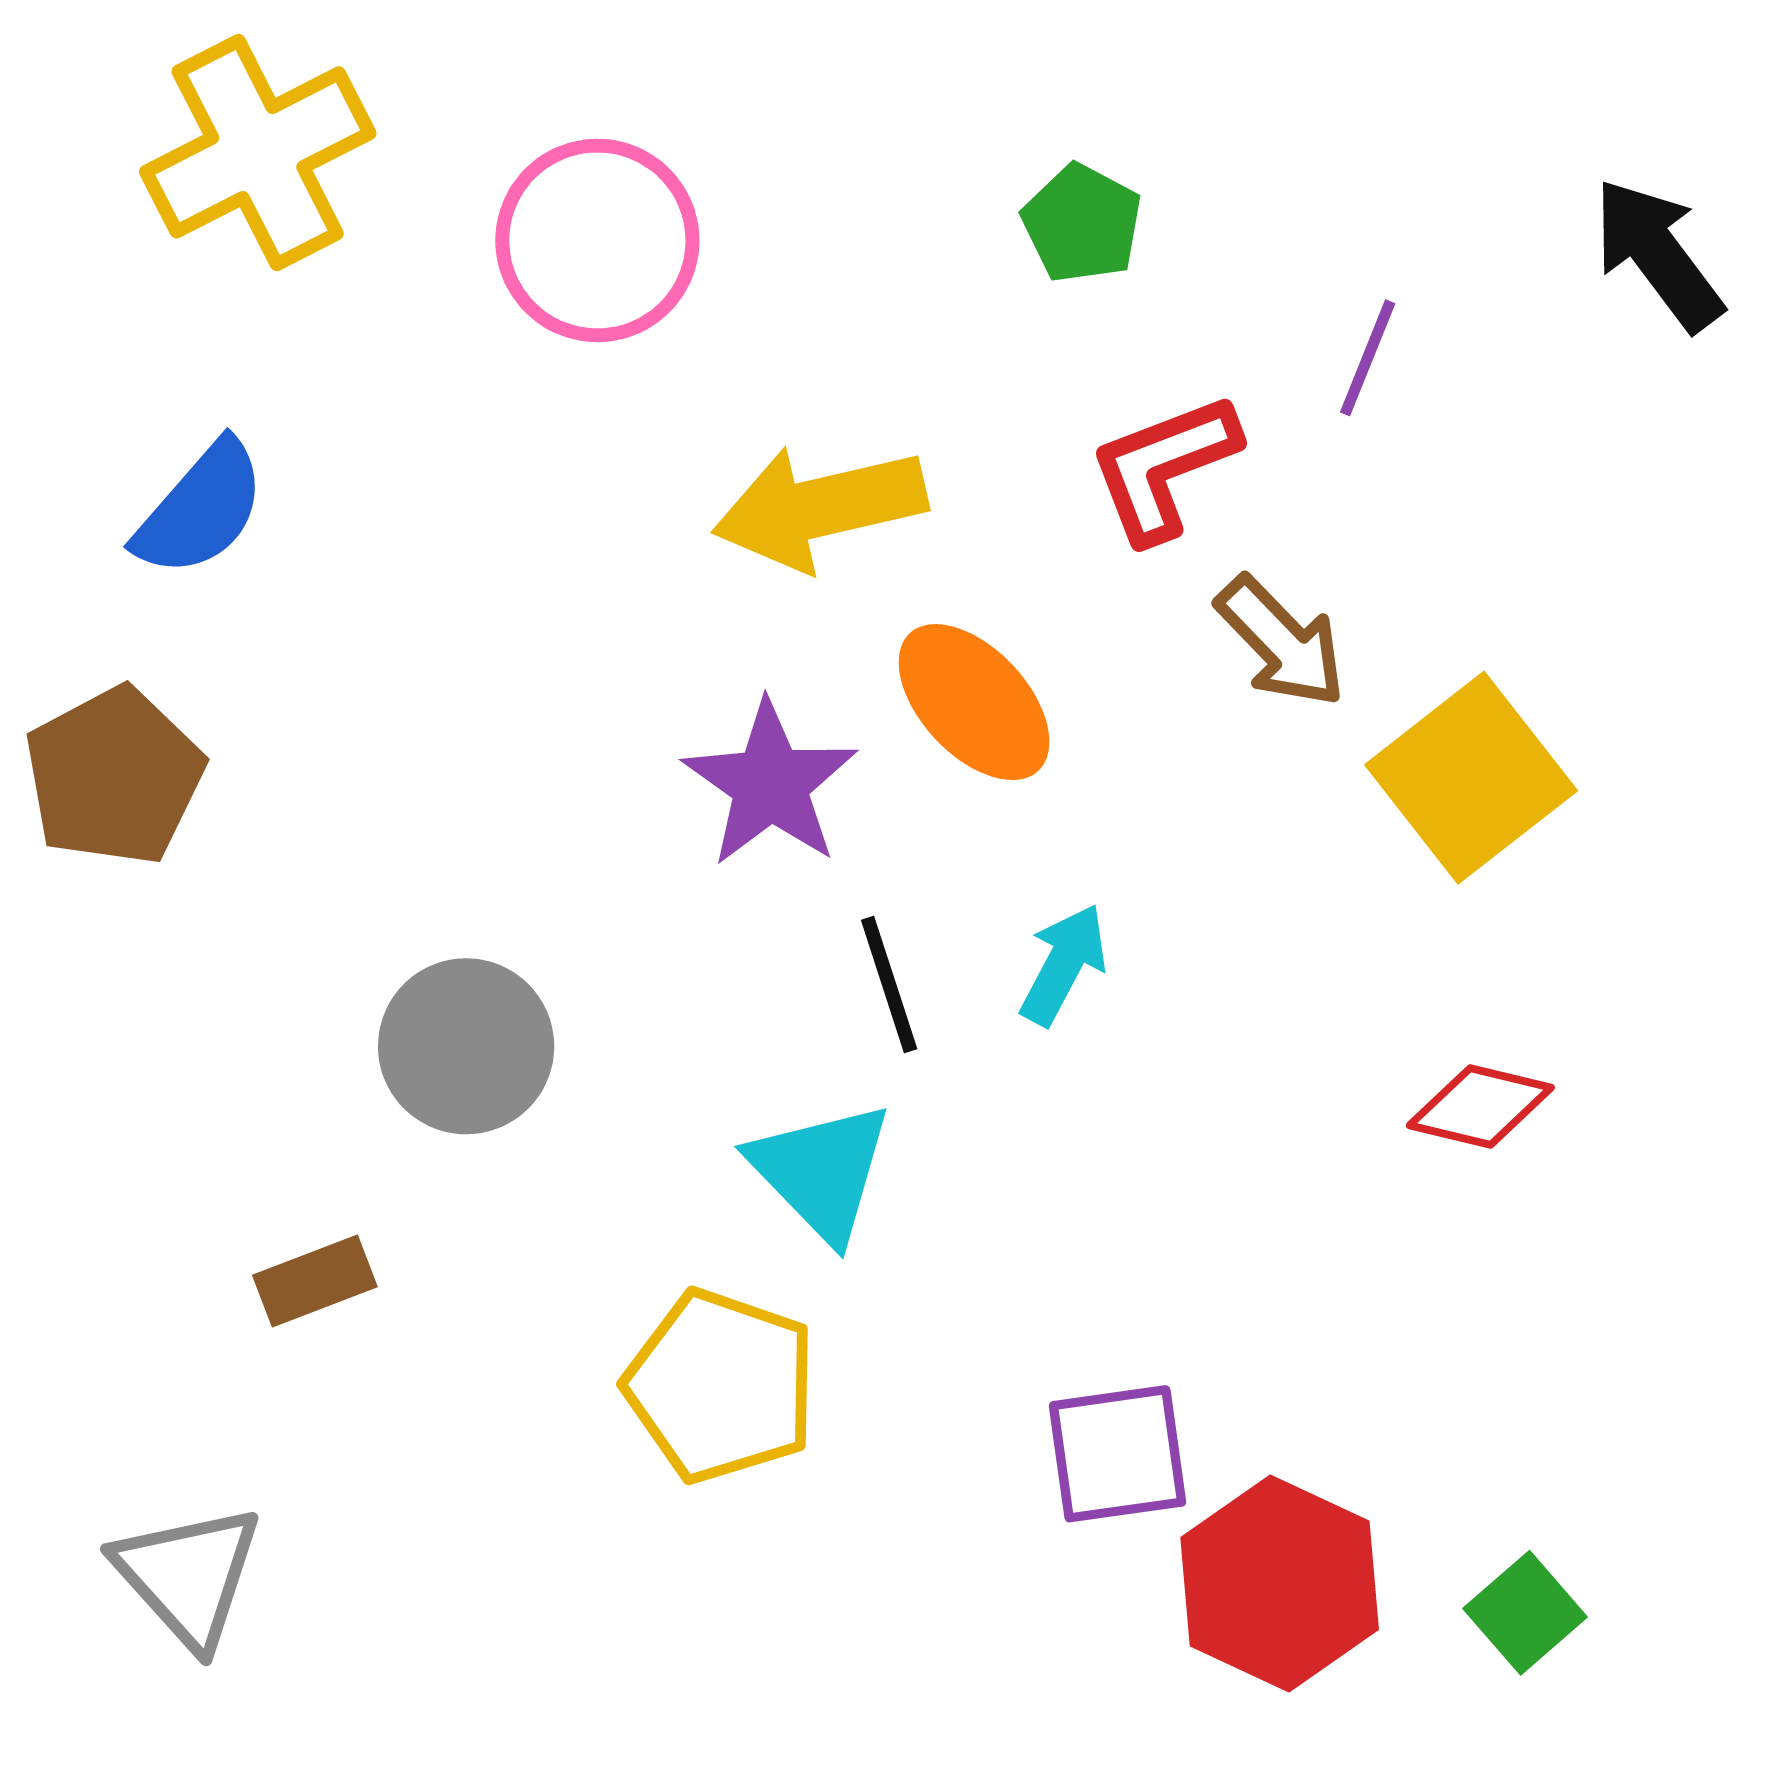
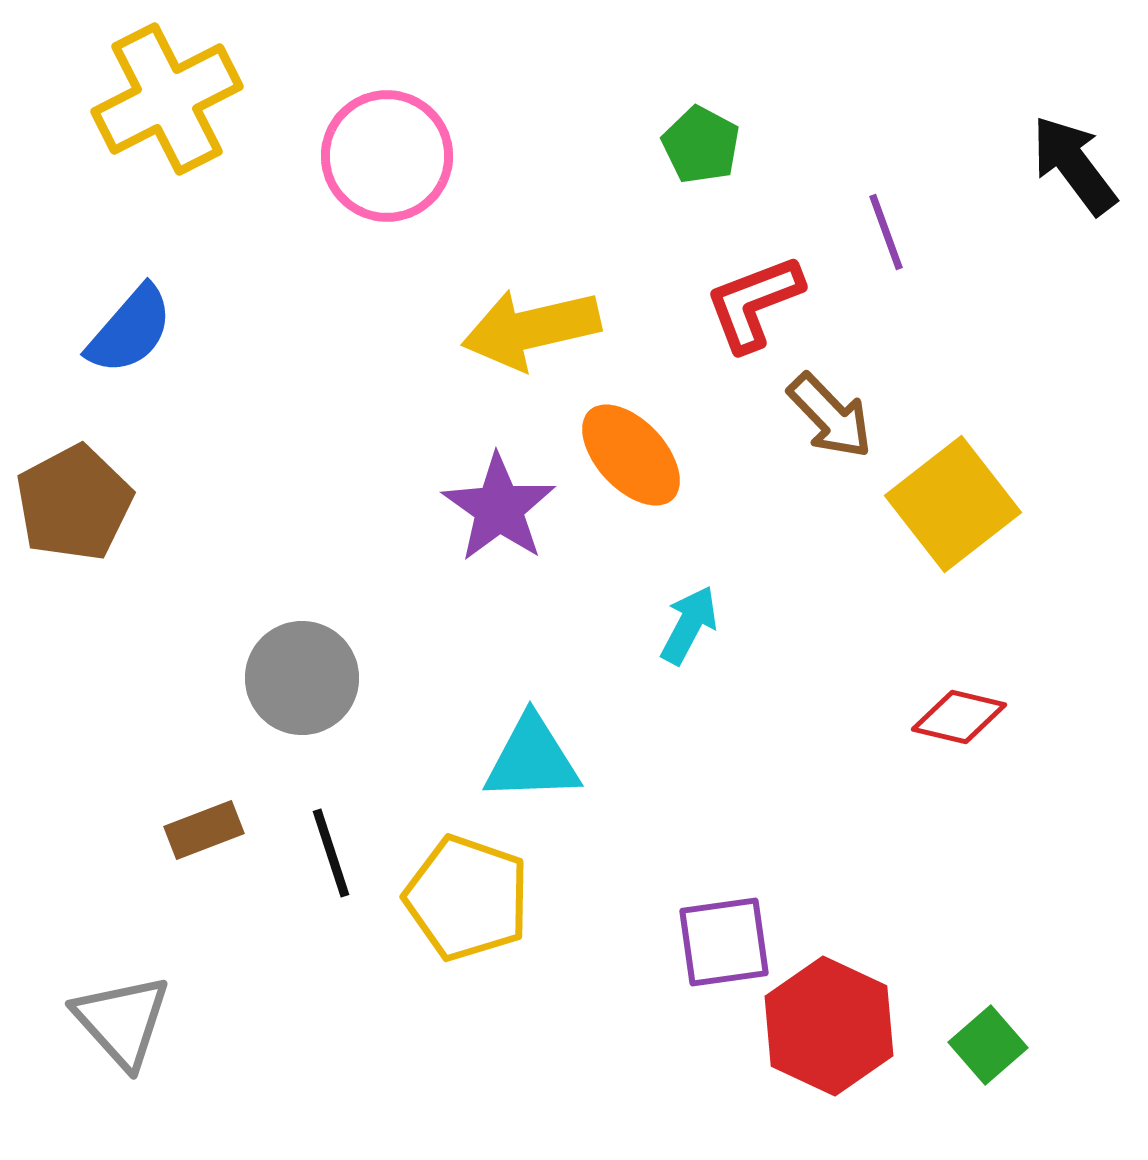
purple line: (1368, 358) -> (886, 232), turned -42
black line: (889, 985) -> (331, 853), moved
cyan triangle: (821, 1171) -> (532, 759), turned -48

